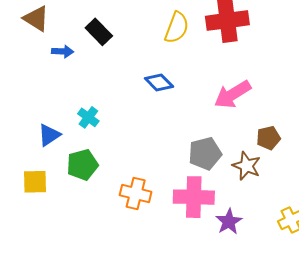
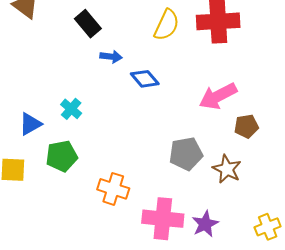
blue arrow: (63, 51) -> (111, 57), moved
brown pentagon: (268, 138) -> (246, 126), moved
pink cross: (194, 197) -> (163, 219), moved

